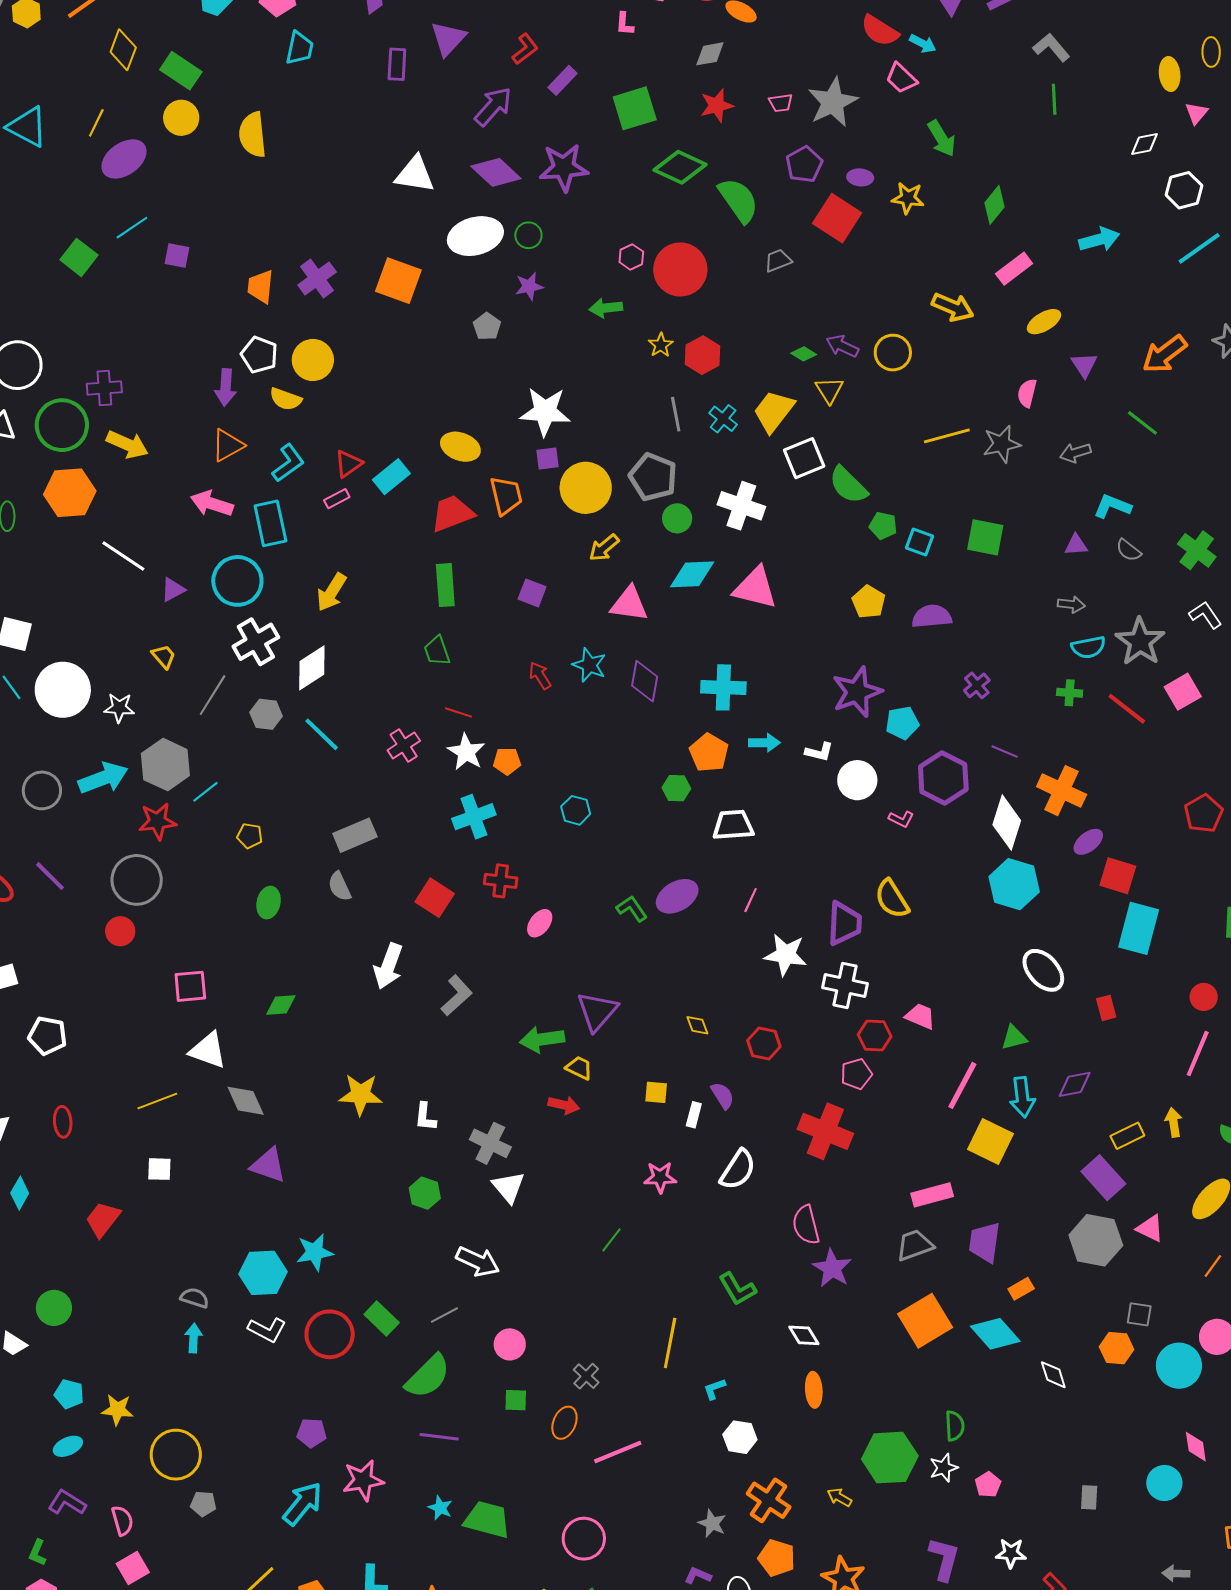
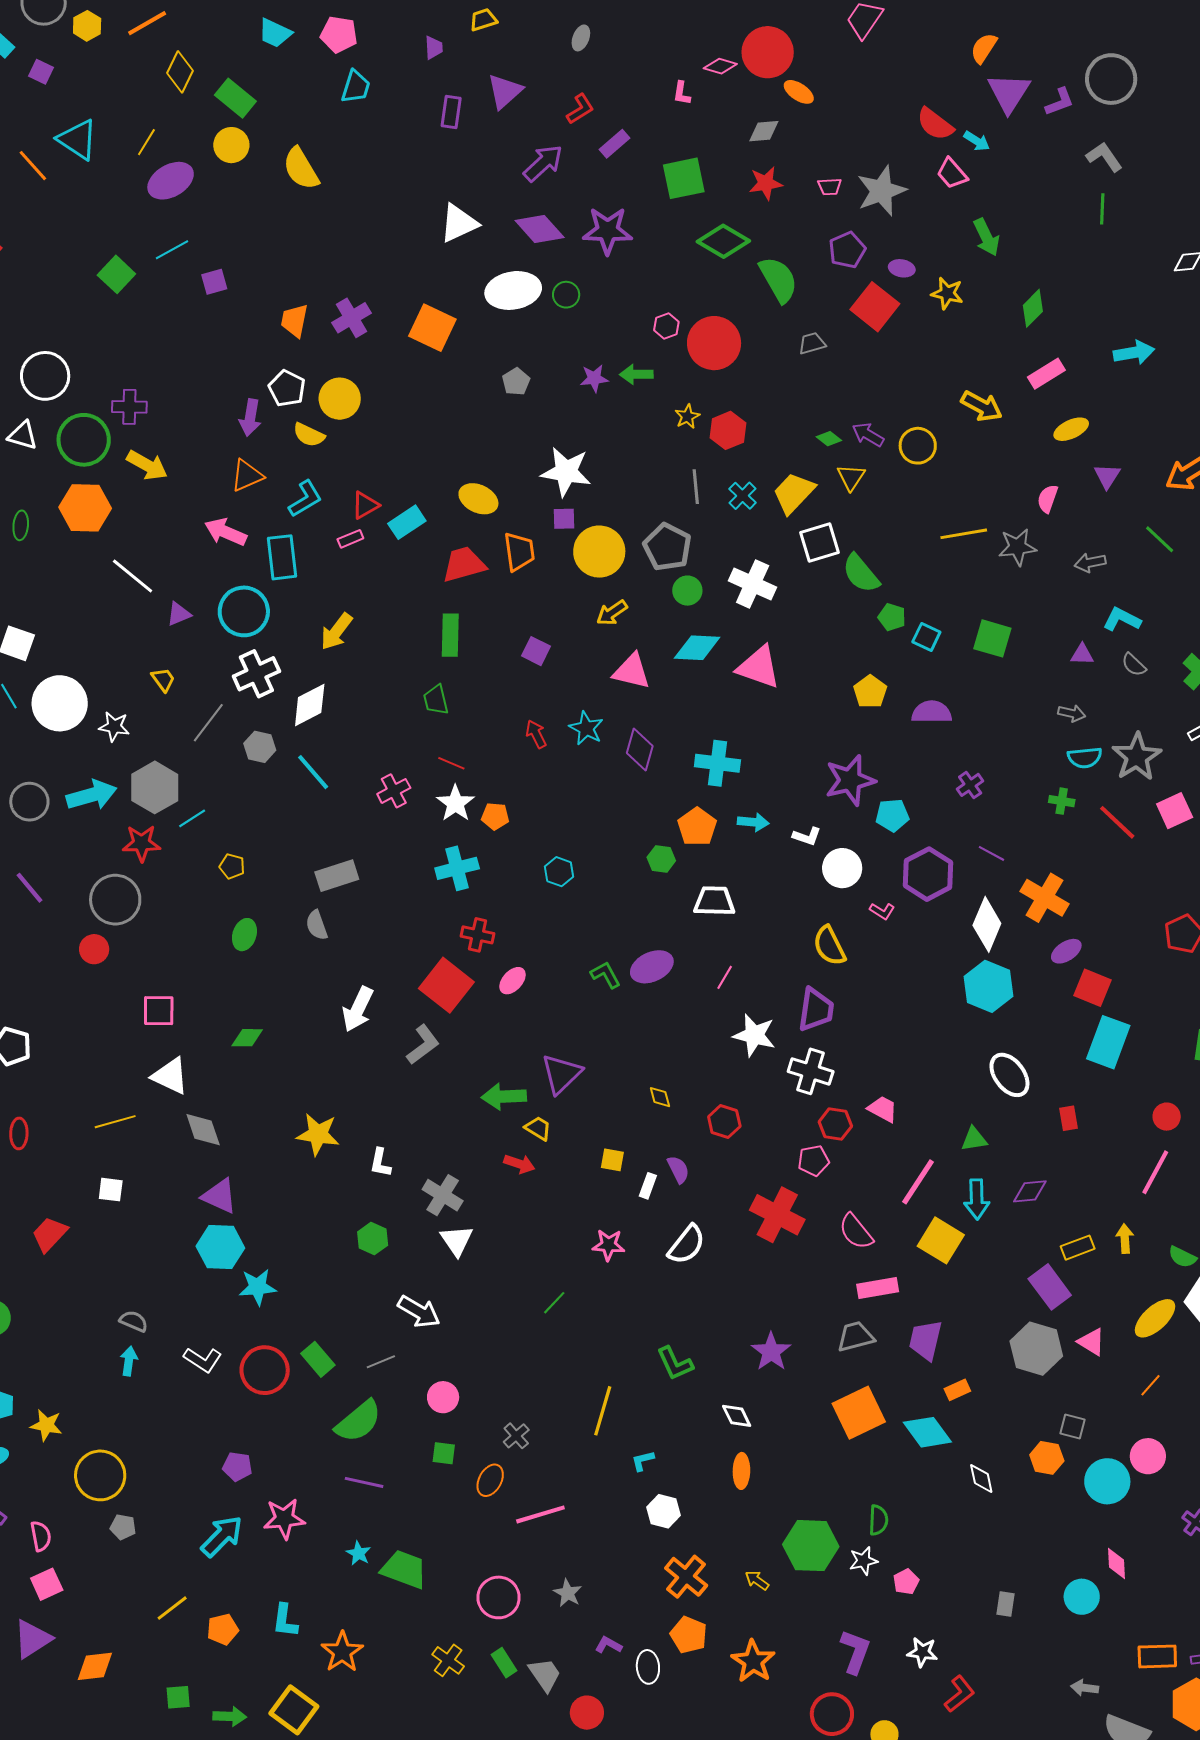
yellow semicircle: (253, 135) -> (301, 169), turned -30
white triangle: (415, 174) -> (459, 223), turned -39
purple square: (177, 255) -> (214, 282), turned -32
purple star: (529, 286) -> (594, 378), moved
red square: (435, 898) -> (446, 985), moved, size x1.4
yellow semicircle: (892, 899) -> (829, 946), moved
pink semicircle: (806, 1225) -> (856, 1232), moved, turned -30
cyan hexagon: (263, 1273) -> (220, 1247), moved
gray star: (712, 1523) -> (568, 1593), moved

